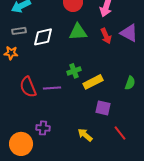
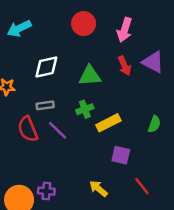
gray rectangle: (19, 31) -> (45, 105), moved
green triangle: (78, 32) -> (90, 76), moved
purple line: (52, 88) -> (58, 130), turned 48
purple cross: (43, 128) -> (46, 191), moved

